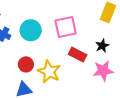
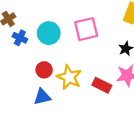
red rectangle: (78, 55) -> (102, 85), moved

